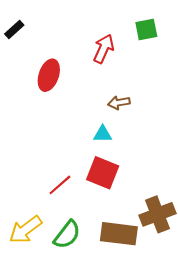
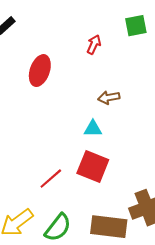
red arrow: (104, 49) -> (94, 45), size x0.7

